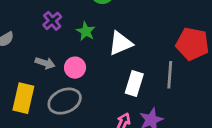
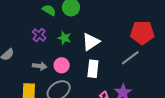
gray line: (170, 75) -> (130, 58), turned 60
white rectangle: (134, 83) -> (93, 69), moved

